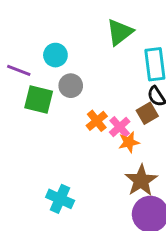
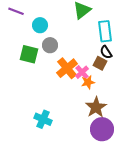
purple line: (19, 70) -> (16, 11), moved
brown square: (147, 113) -> (100, 63), turned -32
orange cross: (97, 121) -> (67, 68), size x1.5

